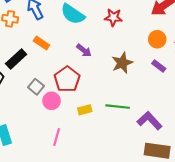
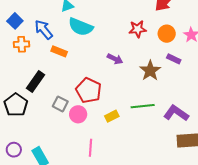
red star: (113, 17) -> (138, 29), moved
orange rectangle: (41, 43) -> (59, 51), moved
purple arrow: (84, 50) -> (115, 59), moved
brown star: (122, 63) -> (150, 71), moved

